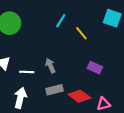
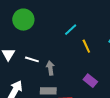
white line: (27, 72) -> (32, 59), moved

